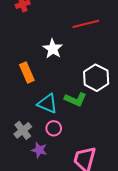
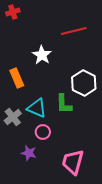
green L-shape: (75, 99) -> (64, 104), turned 65
gray cross: (23, 130) -> (13, 117), moved

